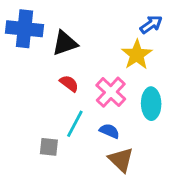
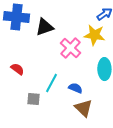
yellow star: (137, 55) -> (94, 35), turned -30
red semicircle: (69, 83) -> (17, 69), moved
pink cross: (111, 92) -> (70, 48), moved

